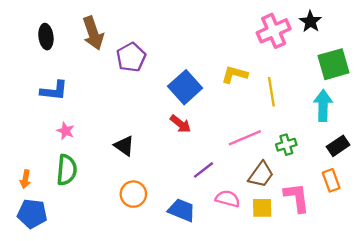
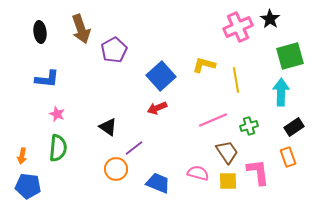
red arrow: (180, 124) -> (157, 108), turned 120
purple line: (203, 170) -> (134, 148), moved
brown trapezoid: (261, 175) -> (227, 152), turned -70

